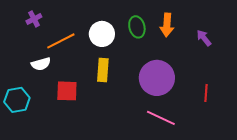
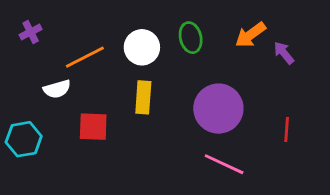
purple cross: (34, 19) -> (31, 32), moved
orange arrow: (167, 25) -> (250, 35), moved, turned 50

